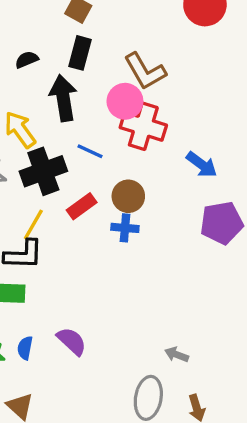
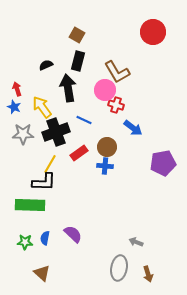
red cross: (143, 126) -> (116, 105), size x0.6
blue arrow: (202, 165) -> (133, 128), moved

